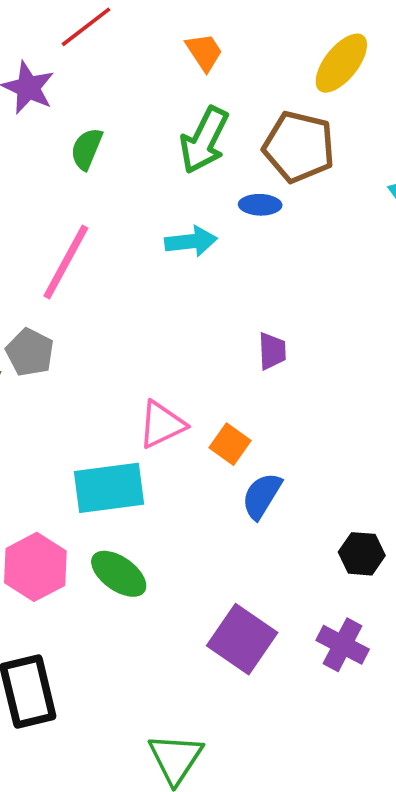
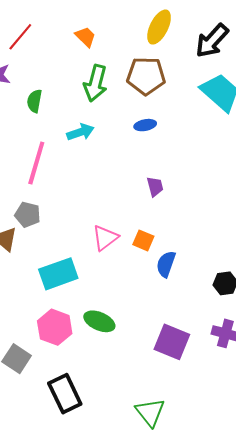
blue ellipse: (260, 205) -> (145, 125), moved
cyan arrow: (191, 241) -> (80, 132), moved
cyan rectangle: (109, 488) -> (58, 274), moved

